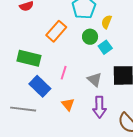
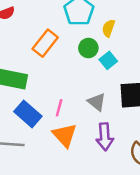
pink line: (64, 73) -> (59, 108), moved
orange triangle: (68, 104) -> (65, 135), size x1.5

